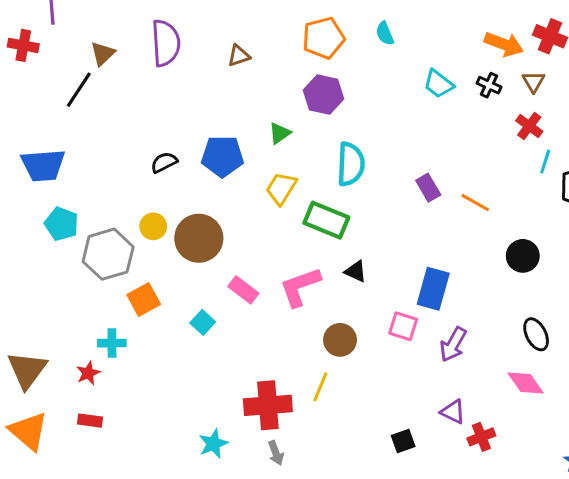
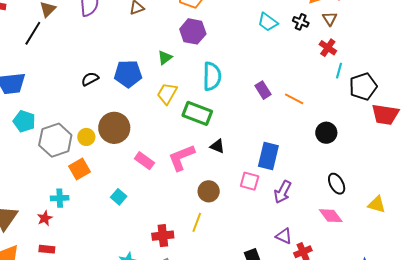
yellow circle: (153, 226) -> (86, 137), moved
cyan square: (203, 322) -> (119, 197), moved
red cross: (268, 405) -> (163, 236), size x0.7

